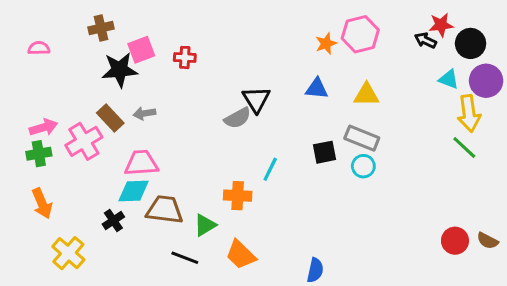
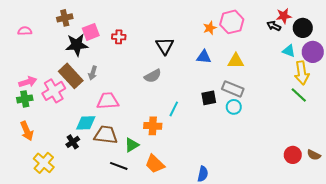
black triangle: (256, 99) -> (165, 46), moved
gray arrow: (144, 113) -> (93, 73), turned -64
brown rectangle: (110, 118) -> (71, 76), size x1.4
pink trapezoid: (141, 163) -> (108, 101), moved

